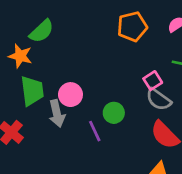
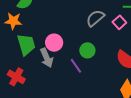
pink square: (153, 81) -> (119, 22), moved
gray semicircle: (159, 99) -> (95, 18), moved, turned 114

